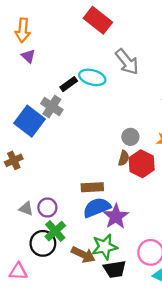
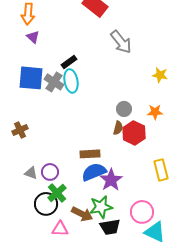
cyan ellipse: (92, 77) -> (71, 81), moved, turned 65
blue square: (29, 121) -> (31, 78), moved, turned -32
pink triangle: (18, 271) -> (60, 229), moved

